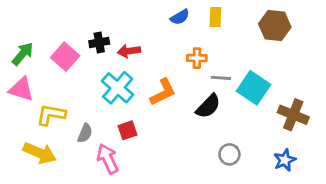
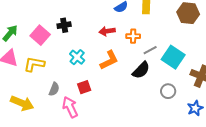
red arrow: (129, 51) -> (107, 31), moved
gray line: (221, 78) -> (150, 50), turned -32
cyan cross: (118, 88) -> (77, 57), size x0.7
yellow L-shape: (51, 115) -> (34, 64), moved
gray circle: (229, 154) -> (168, 91), moved

